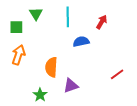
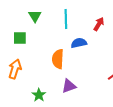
green square: (16, 27) -> (20, 38), moved
orange arrow: (18, 55) -> (15, 69), moved
orange semicircle: (51, 67) -> (58, 59), moved

